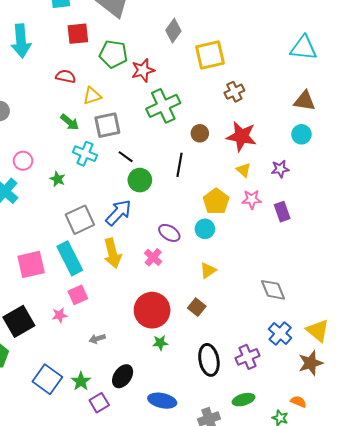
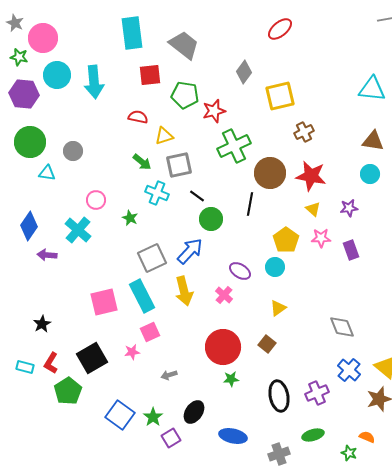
brown circle: (200, 133) -> (270, 173), size x1.8

